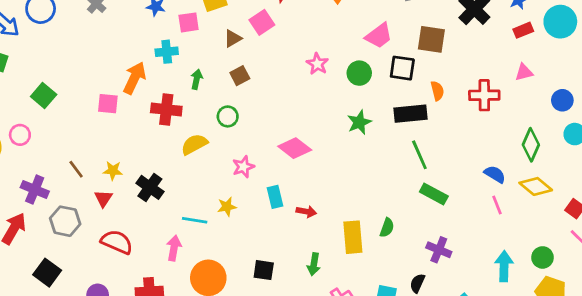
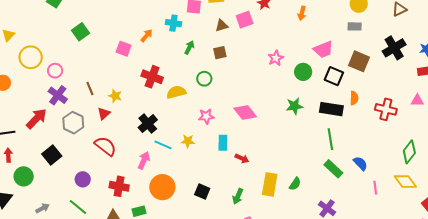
orange arrow: (134, 78) -> (147, 36), size x0.6
red cross: (166, 109) -> (152, 77), moved
pink circle: (20, 135) -> (55, 71), moved
blue semicircle: (495, 174) -> (360, 163), moved
black cross: (150, 187) -> (148, 124), moved

